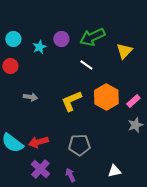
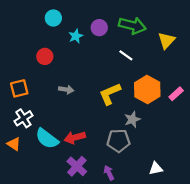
green arrow: (92, 37) -> (132, 25), turned -140
cyan circle: (13, 39) -> (53, 18), moved
gray star: (135, 125) -> (132, 119), moved

